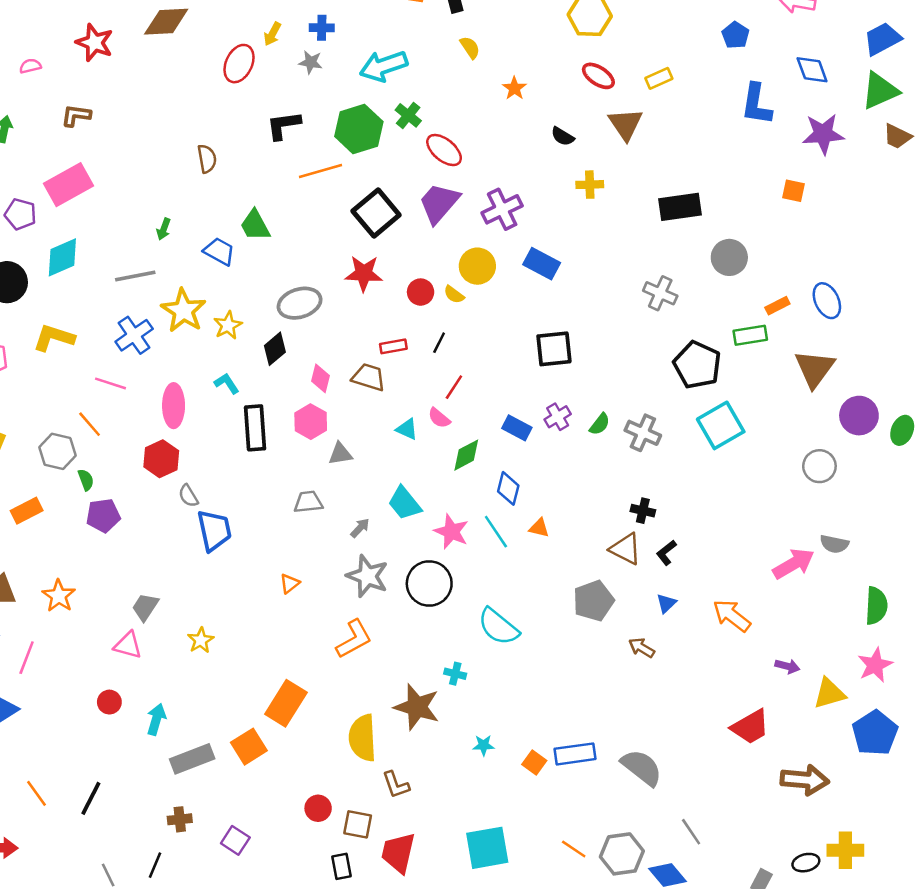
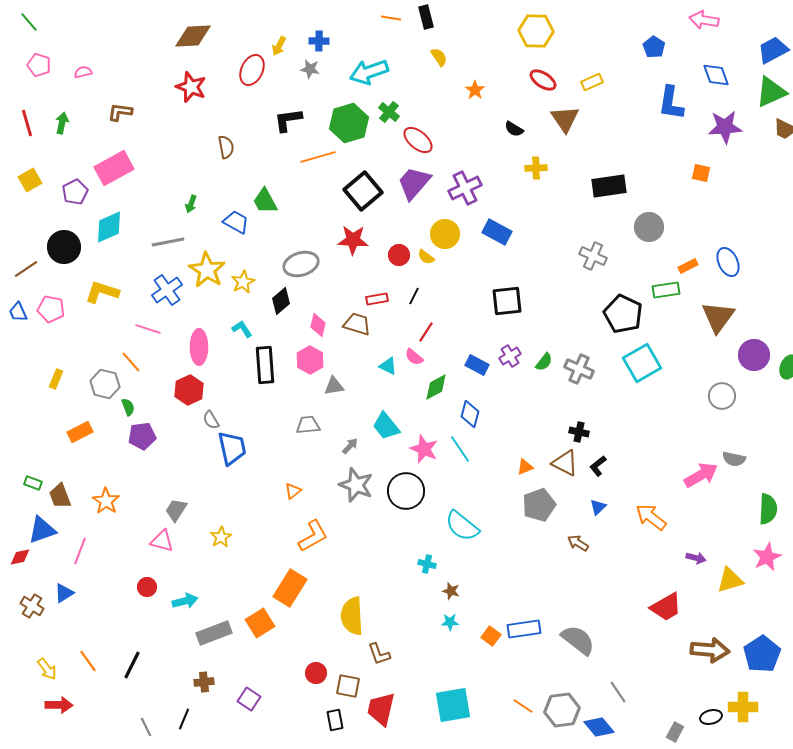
red star: (95, 43) -> (191, 87), moved
purple pentagon: (20, 214) -> (75, 192), turned 30
orange triangle: (539, 528) -> (525, 467), moved, turned -36
orange L-shape: (354, 639) -> (313, 536), moved
brown star: (417, 707) -> (451, 591), moved, size x0.5
cyan arrow: (156, 719) -> (185, 601), turned 60
blue pentagon: (875, 733) -> (762, 654), moved

